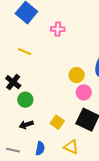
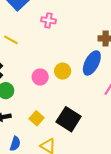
pink circle: (84, 92) -> (40, 77), moved

